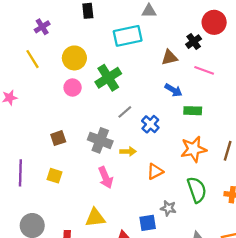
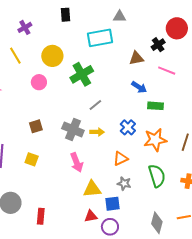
pink circle: (73, 88) -> (39, 82), moved
blue cross: (150, 124) -> (128, 127), moved
yellow arrow: (128, 151) -> (97, 132), moved
gray star: (168, 208) -> (124, 183), moved
yellow triangle: (95, 218) -> (92, 189), moved

